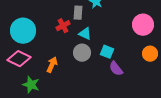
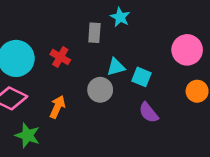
red cross: (63, 26) -> (60, 57), moved, turned -32
cyan triangle: (85, 34) -> (116, 67), moved, turned -40
cyan square: (107, 52) -> (141, 77), moved

